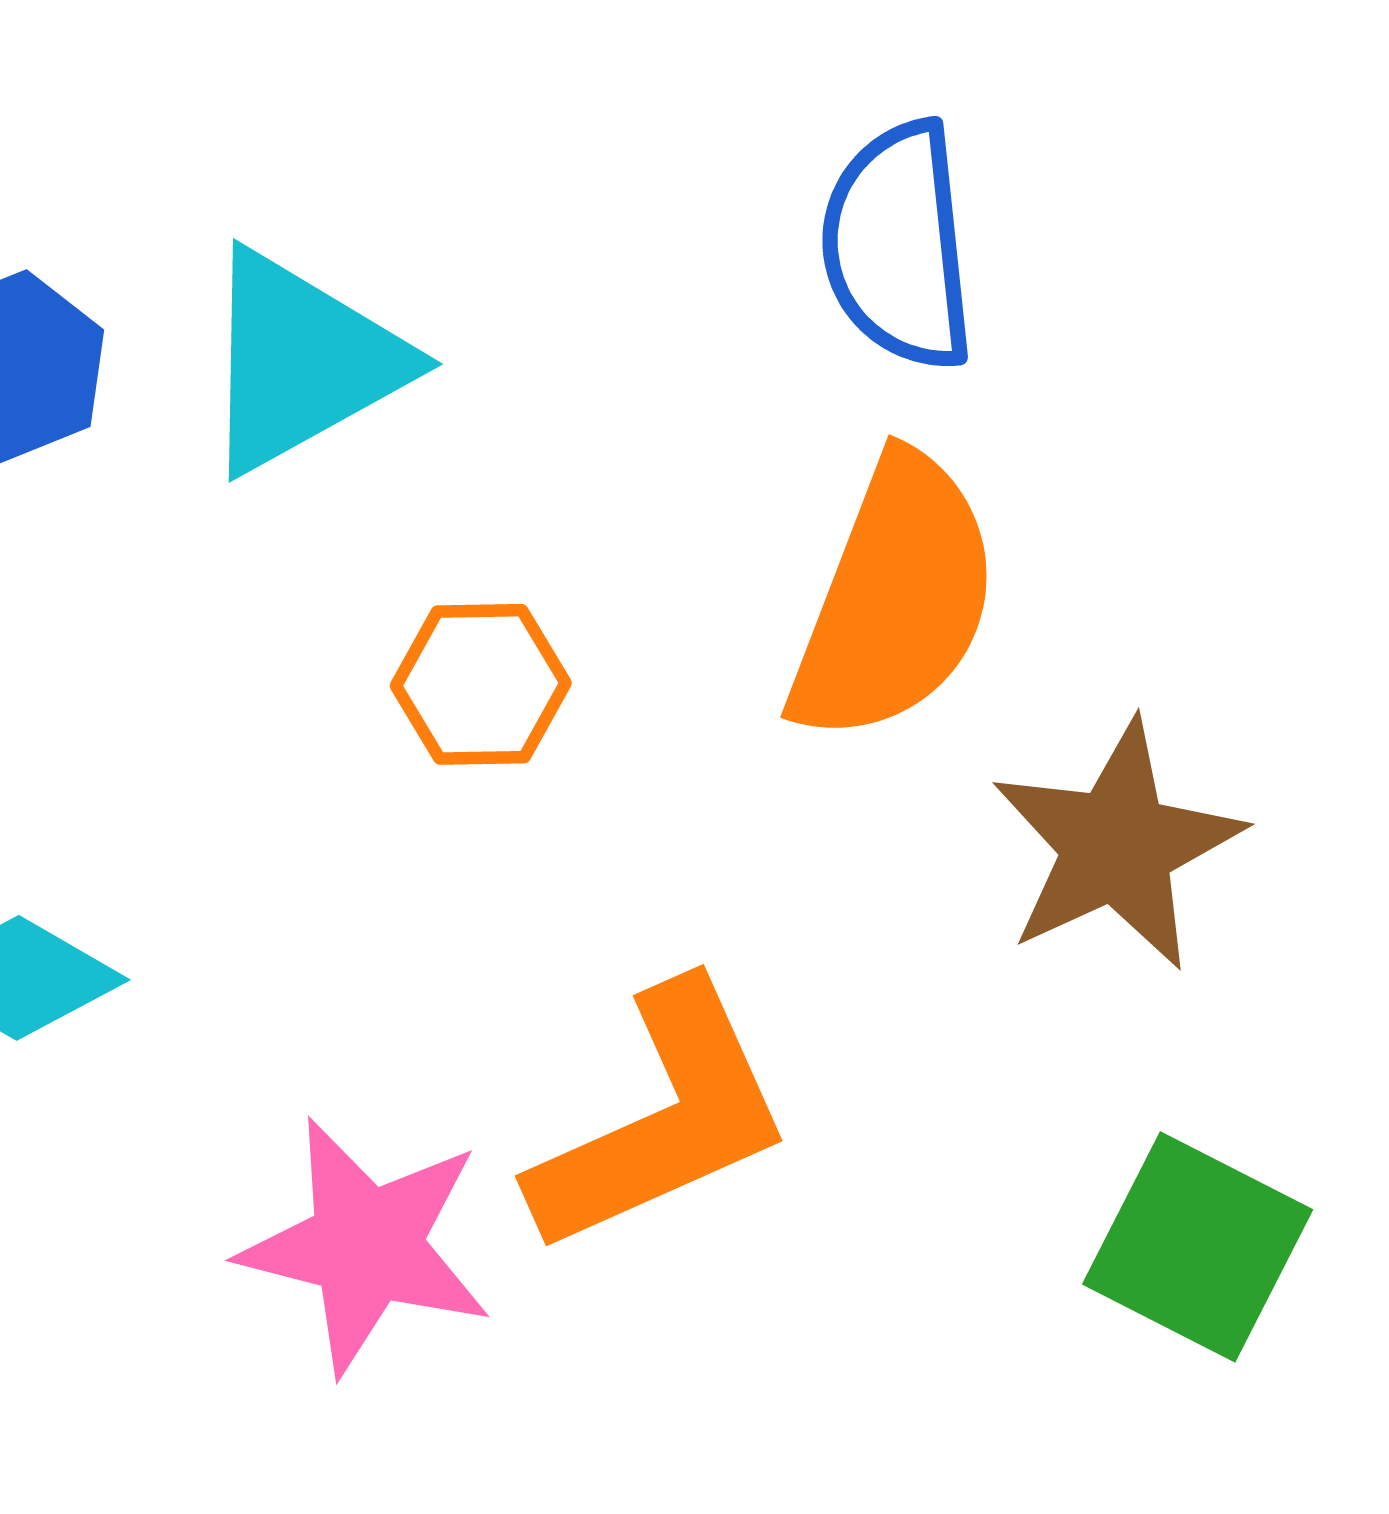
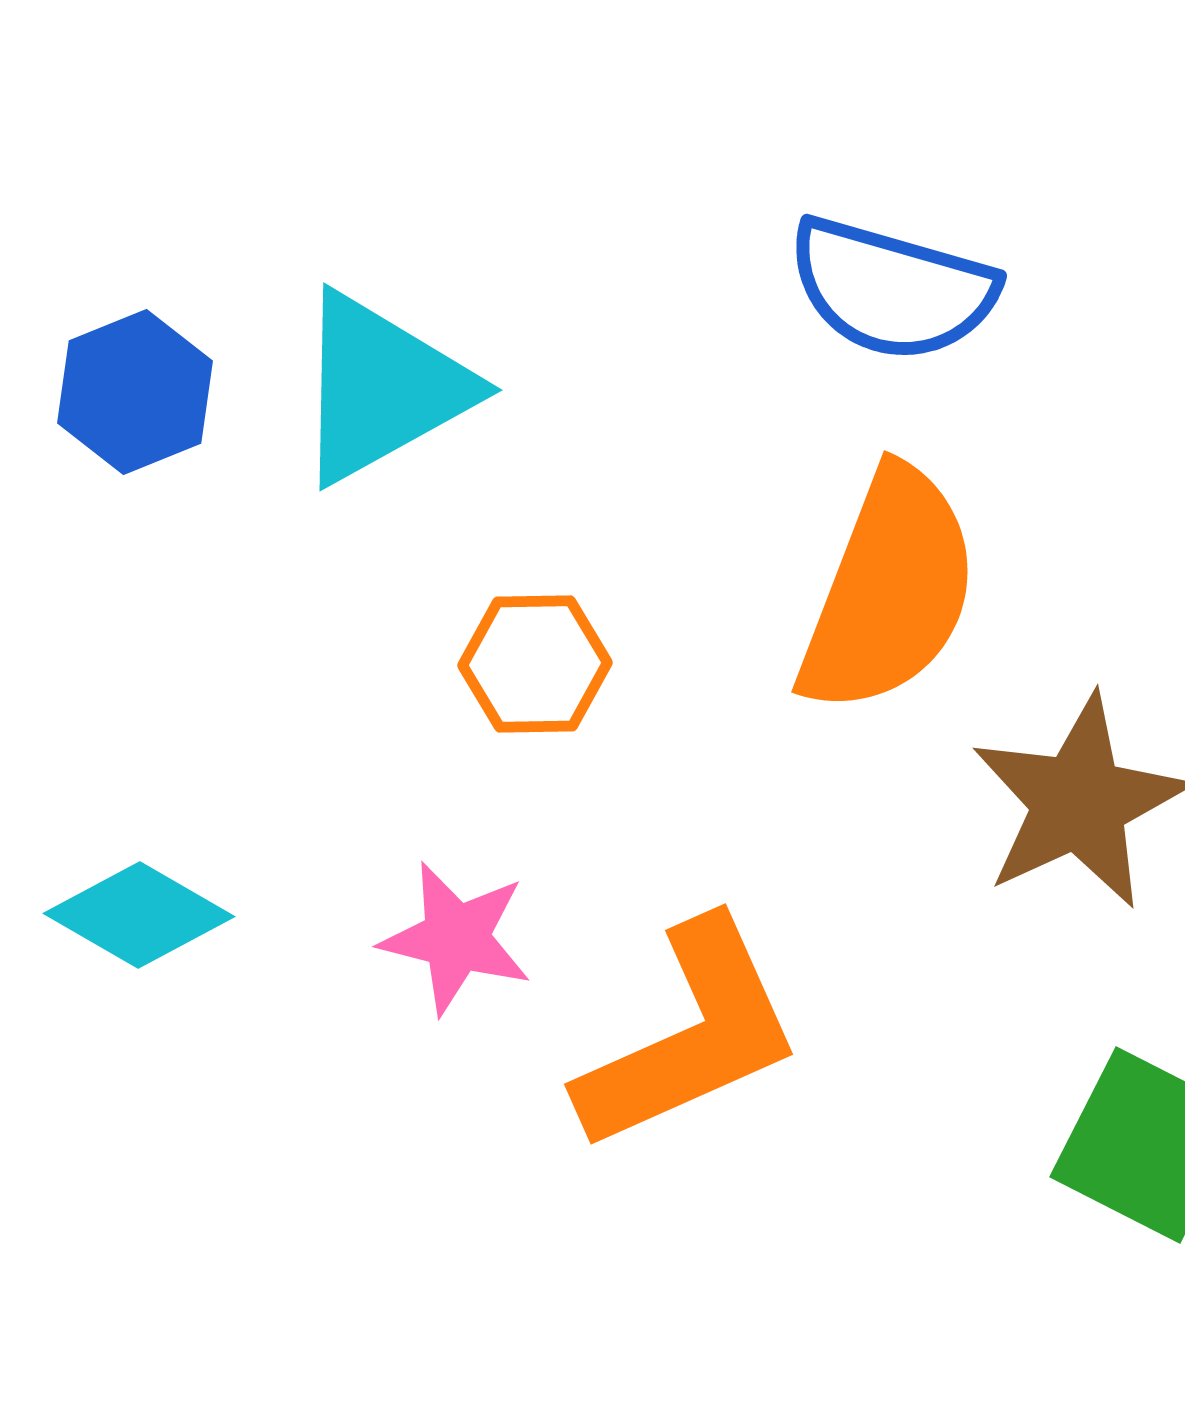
blue semicircle: (898, 246) -> (892, 289), turned -68
pink star: (366, 1246) -> (456, 938), moved, size x0.7

